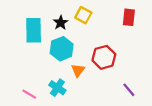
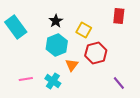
yellow square: (83, 15) -> (84, 30), moved
cyan rectangle: (34, 30) -> (16, 27), moved, turned -35
pink line: (29, 94) -> (26, 79), moved, turned -40

